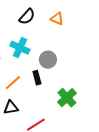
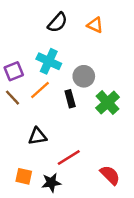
orange line: (13, 83) -> (40, 90), moved
green cross: (67, 98) -> (108, 103), moved

